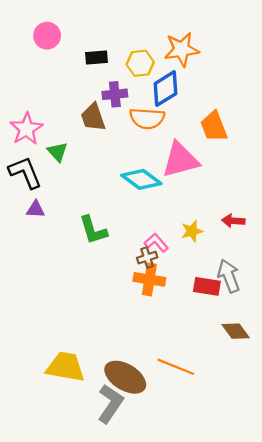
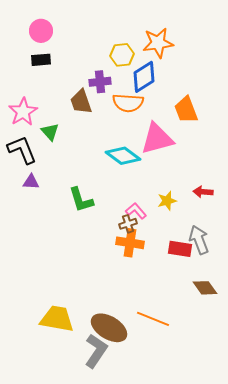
black rectangle: (97, 57) -> (41, 60), moved

